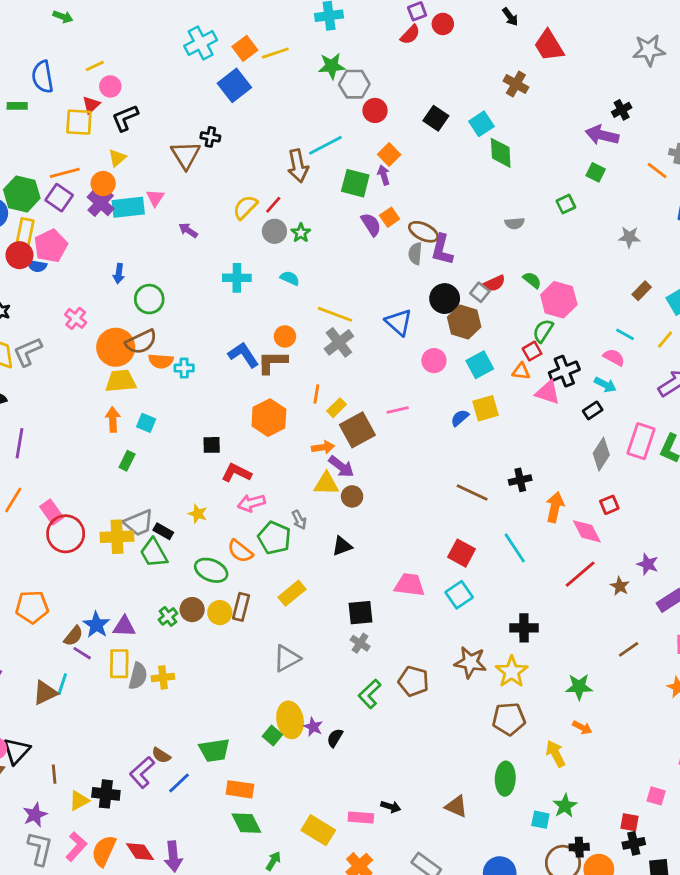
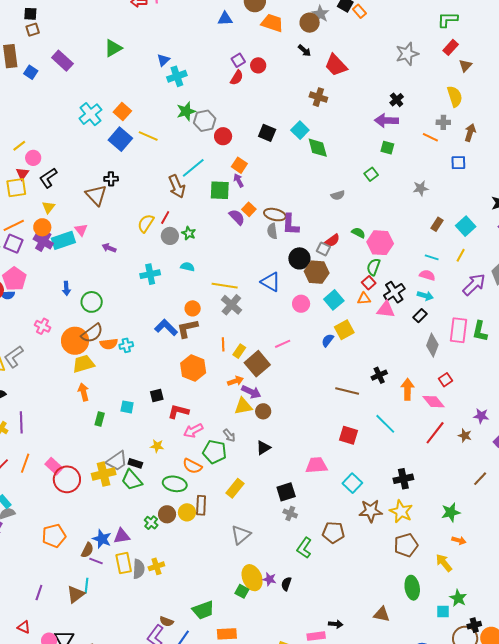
yellow line: (275, 53) -> (148, 136), moved, turned 54
cyan square: (146, 423) -> (127, 407), moved
cyan square: (459, 595) -> (352, 483), moved

